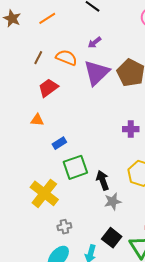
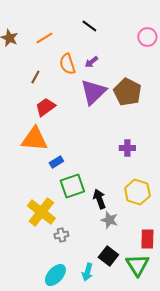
orange semicircle: (66, 58) -> (67, 64), moved, turned -130
orange triangle: (37, 120) -> (34, 139), size x2.0
gray star: (113, 201) -> (109, 220), turned 30
gray cross: (64, 227) -> (61, 235), moved

